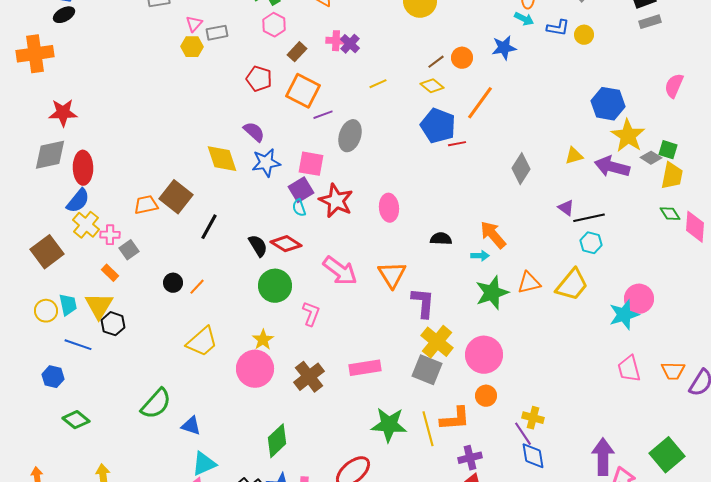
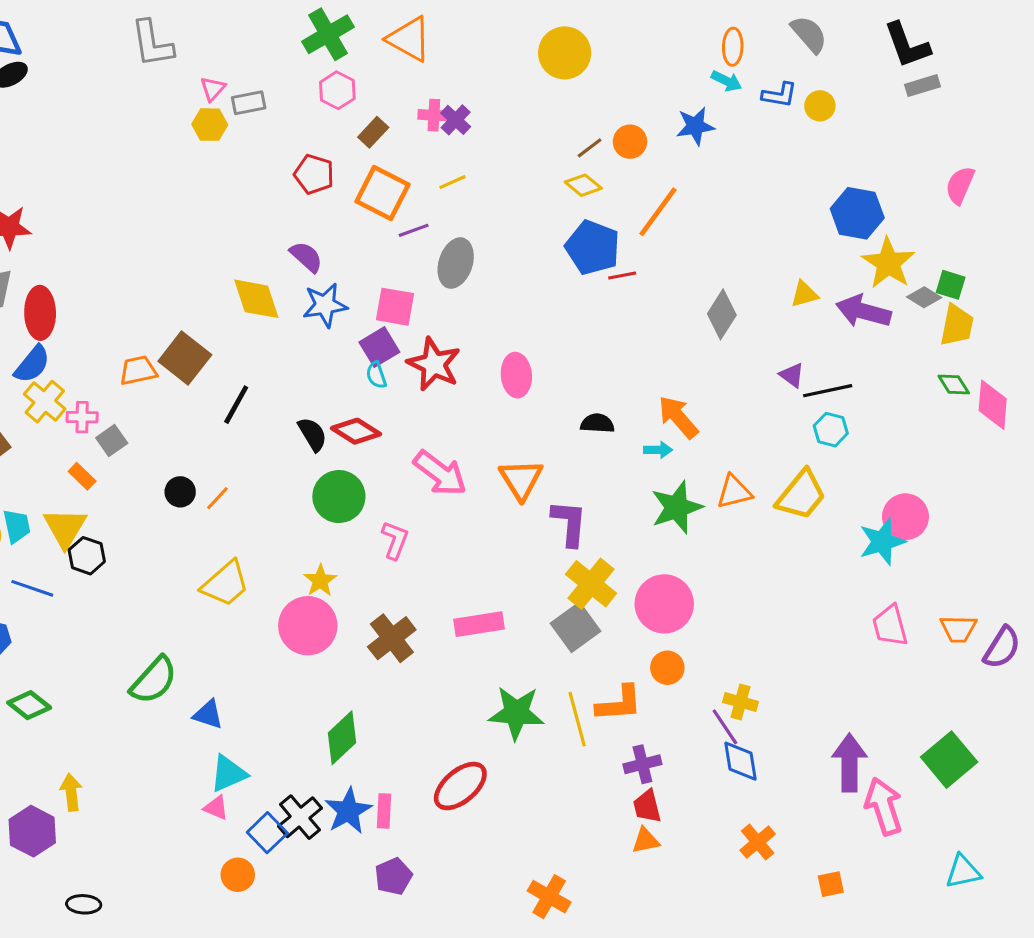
yellow line: (378, 84) -> (453, 182), moved
gray square: (427, 370) -> (576, 627), turned 32

